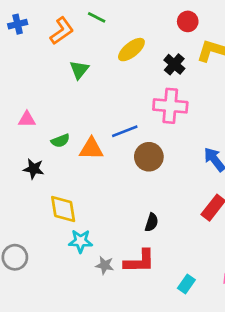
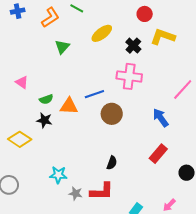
pink triangle: (27, 119) -> (22, 82), turned 32
black star: (34, 169) -> (44, 120), moved
yellow diamond: (63, 209) -> (20, 139), moved, turned -50

